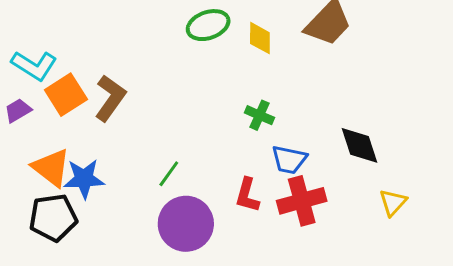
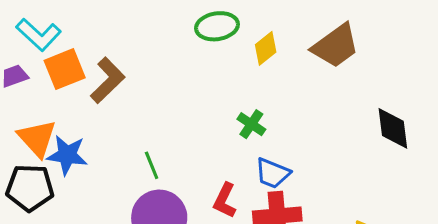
yellow diamond: (260, 38) -> (266, 48), turned 40
black diamond: (359, 145) -> (393, 128), moved
green line: (169, 174) -> (152, 165), turned -68

